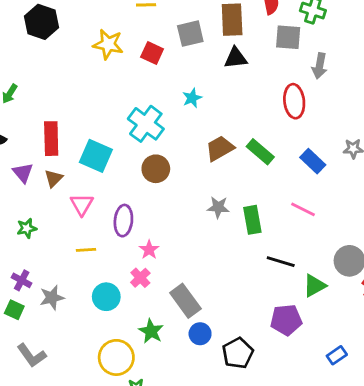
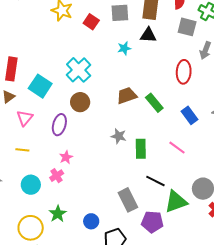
cyan star: (192, 98) -> (124, 48), moved
purple ellipse: (123, 221) -> (59, 125), moved
green triangle: (315, 286) -> (176, 202), size x1.4
gray rectangle: (185, 301) -> (128, 200), moved

